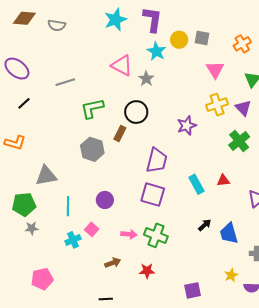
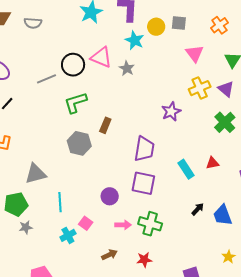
black circle: (136, 112) -> (73, 65), moved
purple circle: (105, 200) -> (110, 196), moved

